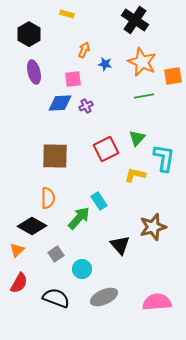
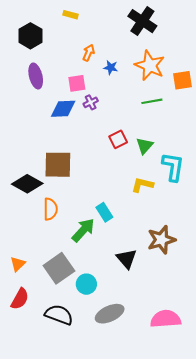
purple cross: (86, 106) -> (91, 102), moved
red square: (106, 149) -> (118, 139), moved, size x0.7
black diamond: (32, 226) -> (27, 184), moved
gray square: (56, 254) -> (59, 268), size x1.8

